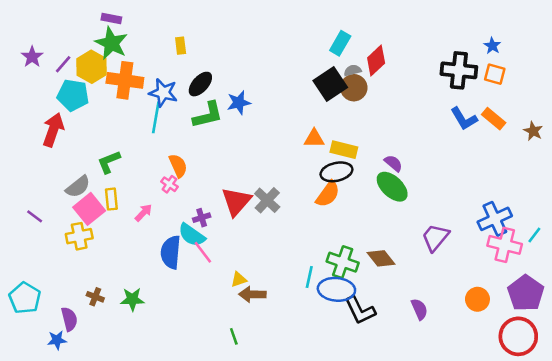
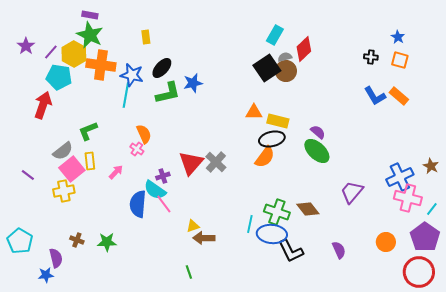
black cross: (459, 70) -> (371, 57), size x0.5
brown star: (533, 131) -> (431, 166), moved
cyan line: (534, 235) -> (432, 209), moved

